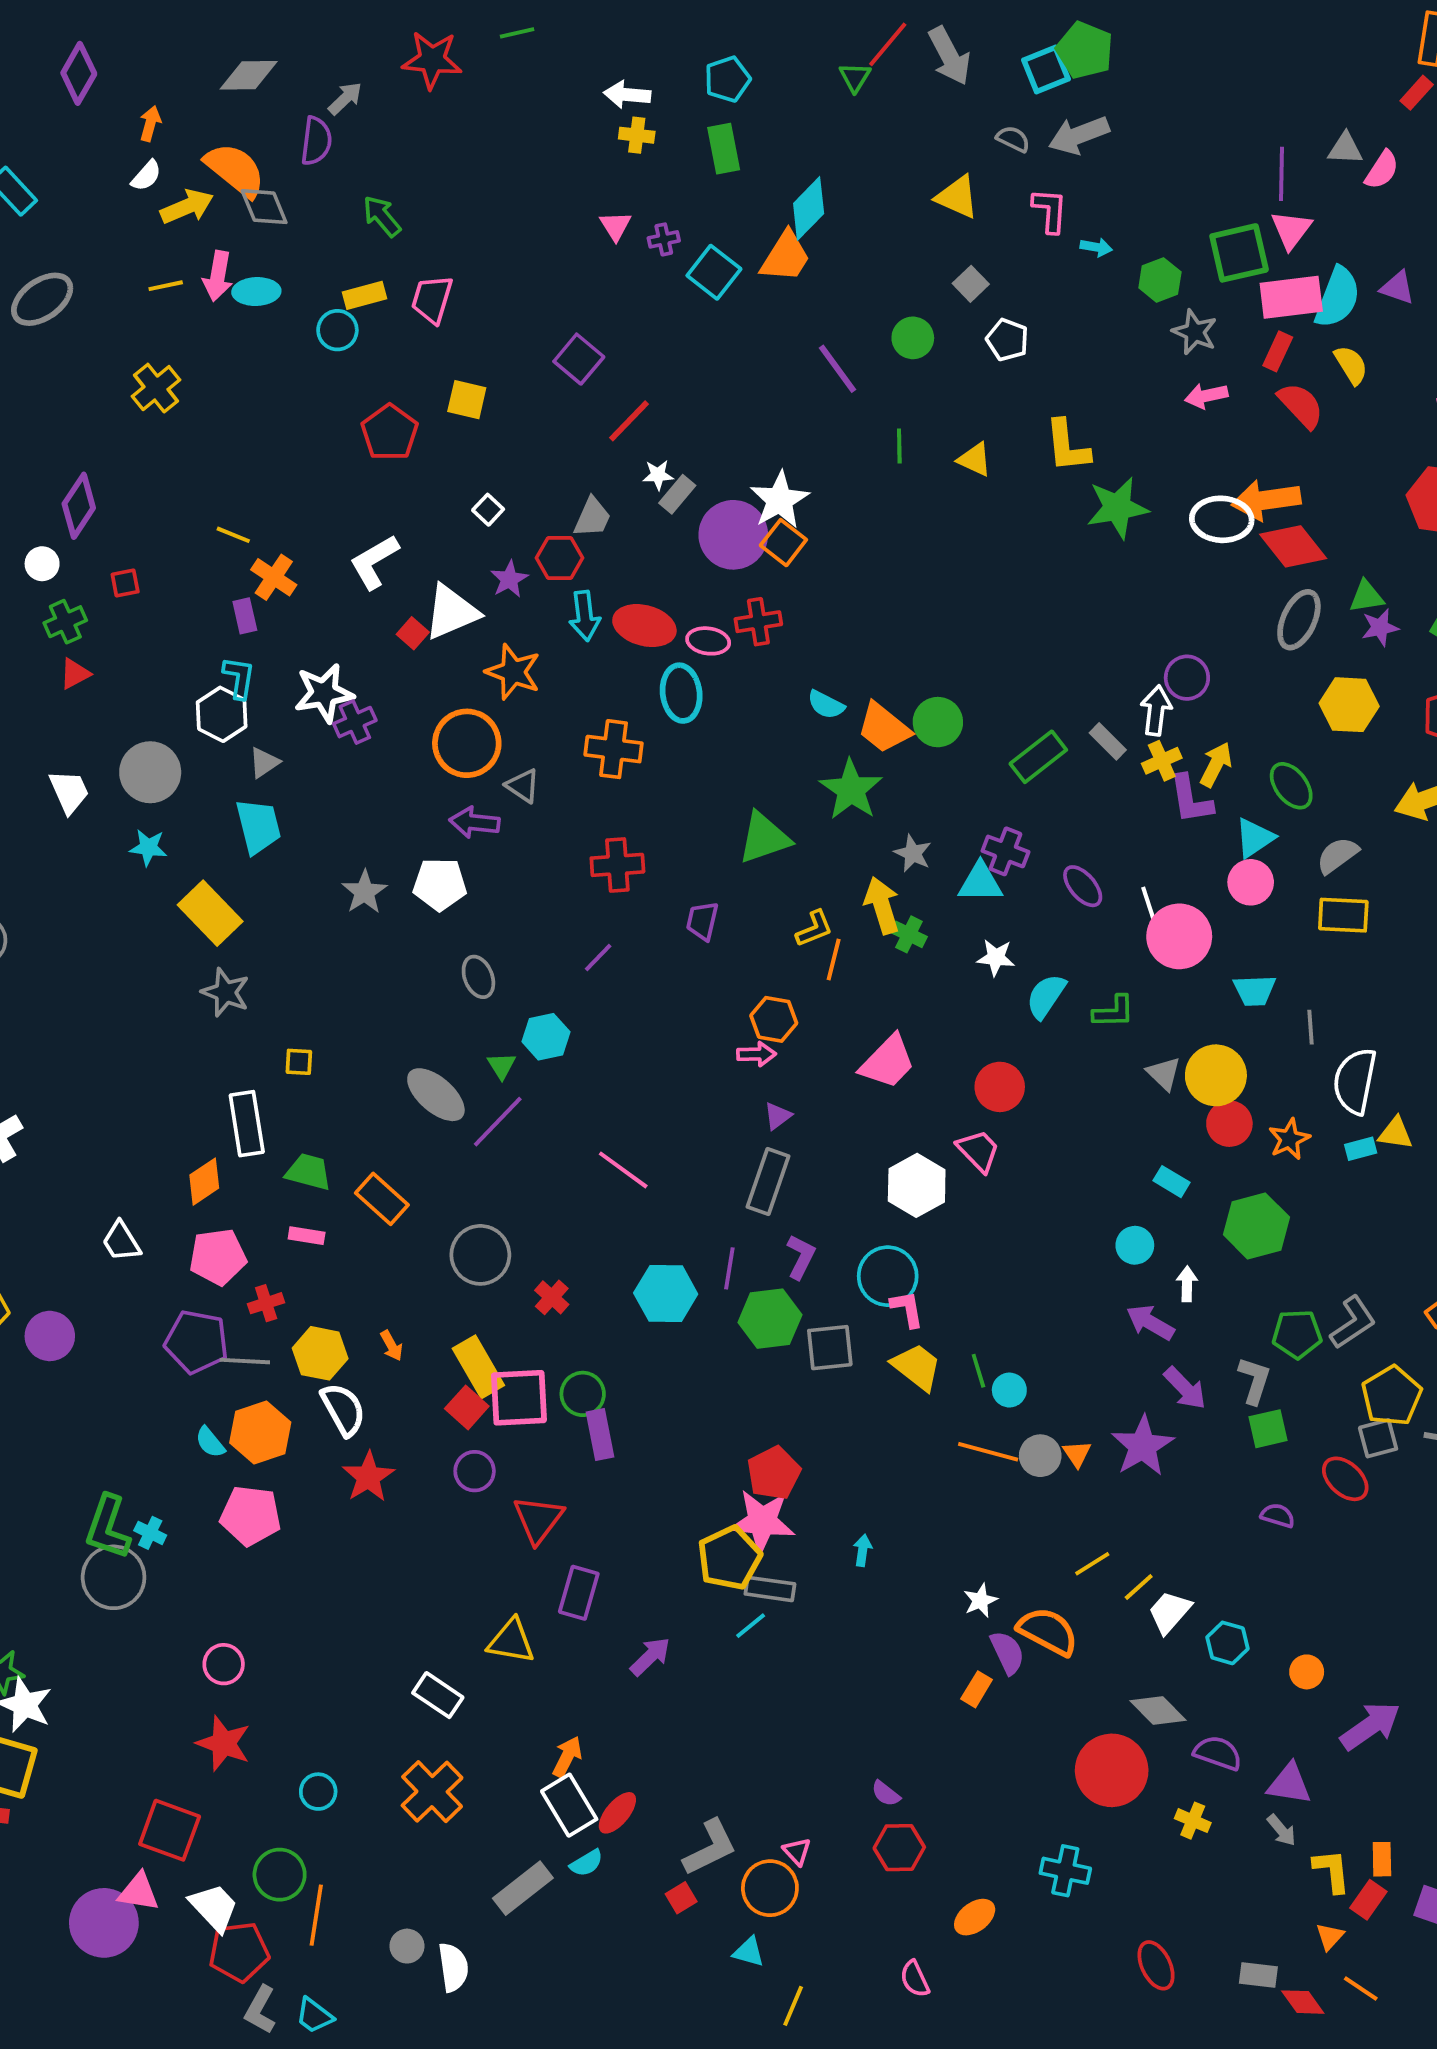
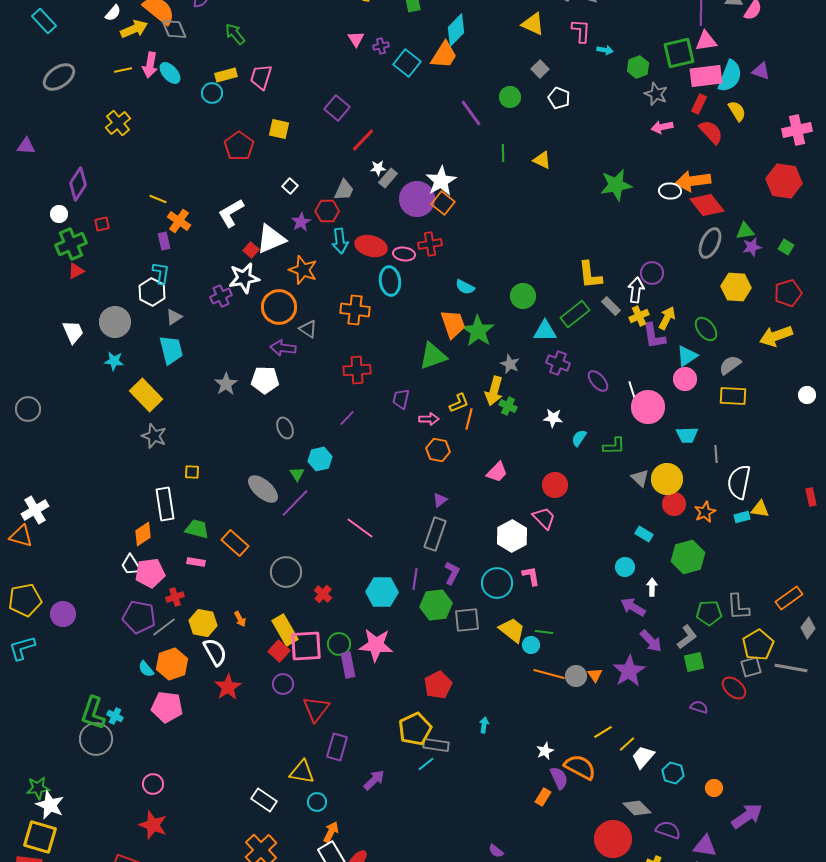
pink triangle: (1291, 230) -> (706, 41), turned 45
cyan ellipse: (256, 292) -> (170, 73), turned 50
yellow L-shape: (1067, 446) -> (590, 275), moved
white ellipse: (1222, 519) -> (670, 191), size x0.7
green cross: (65, 622) -> (71, 244), size x1.4
white star: (324, 693) -> (244, 278), moved
orange trapezoid: (884, 728) -> (453, 324), moved, turned -148
cyan triangle: (980, 882) -> (545, 331), moved
yellow arrow: (882, 905) -> (494, 391), turned -148
cyan semicircle: (1046, 996) -> (579, 438), size x0.7
pink arrow: (756, 1054) -> (429, 419), moved
pink trapezoid: (888, 1062) -> (497, 472), size x0.7
white trapezoid: (121, 1241) -> (131, 565), moved
pink L-shape: (907, 1309) -> (531, 576), moved
gray L-shape: (1353, 1322) -> (738, 607), turned 120
gray line: (245, 1361) -> (164, 627), turned -40
green line: (978, 1371) -> (544, 632), turned -66
gray L-shape: (1255, 1380) -> (687, 637), turned 35
cyan circle: (1009, 1390) -> (531, 645), moved
pink star: (762, 1521) -> (376, 645), moved
cyan circle: (318, 1792) -> (317, 802), moved

